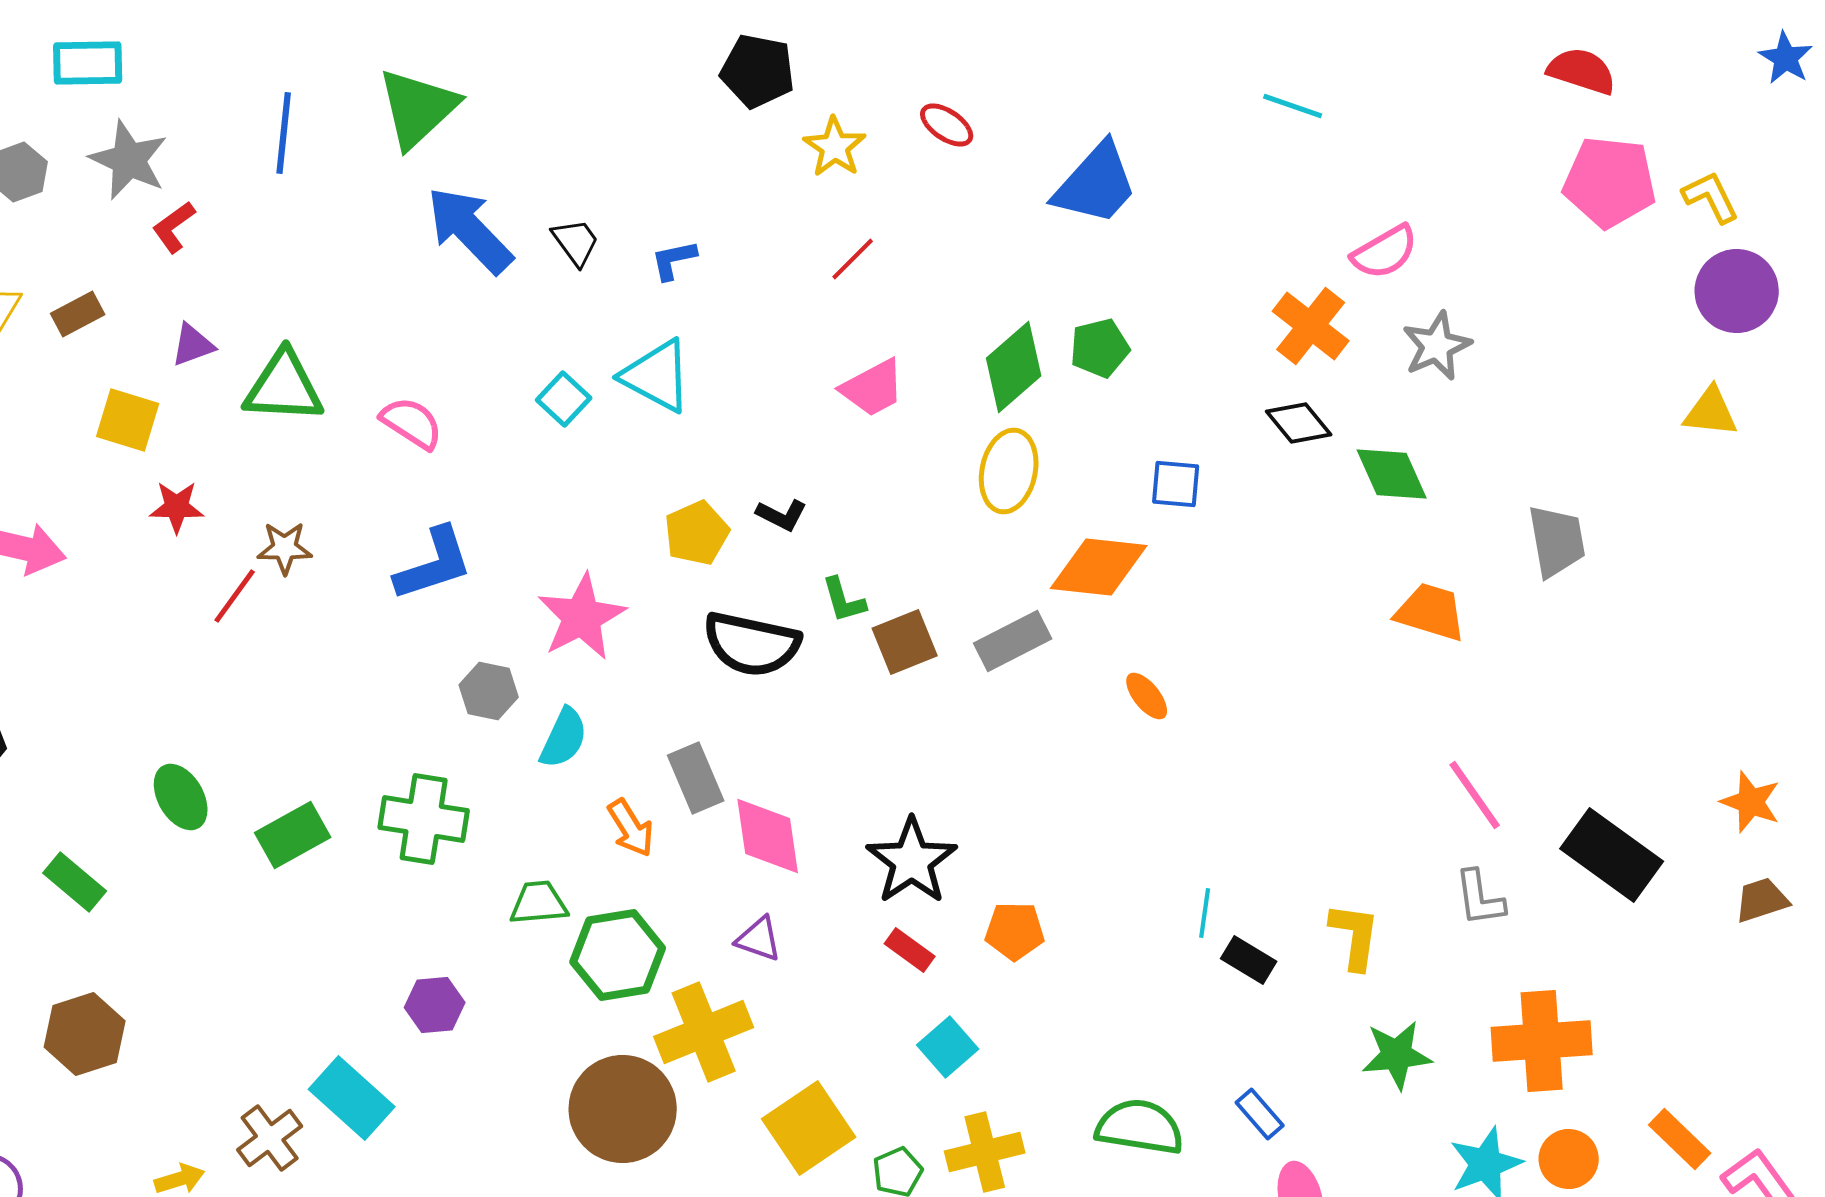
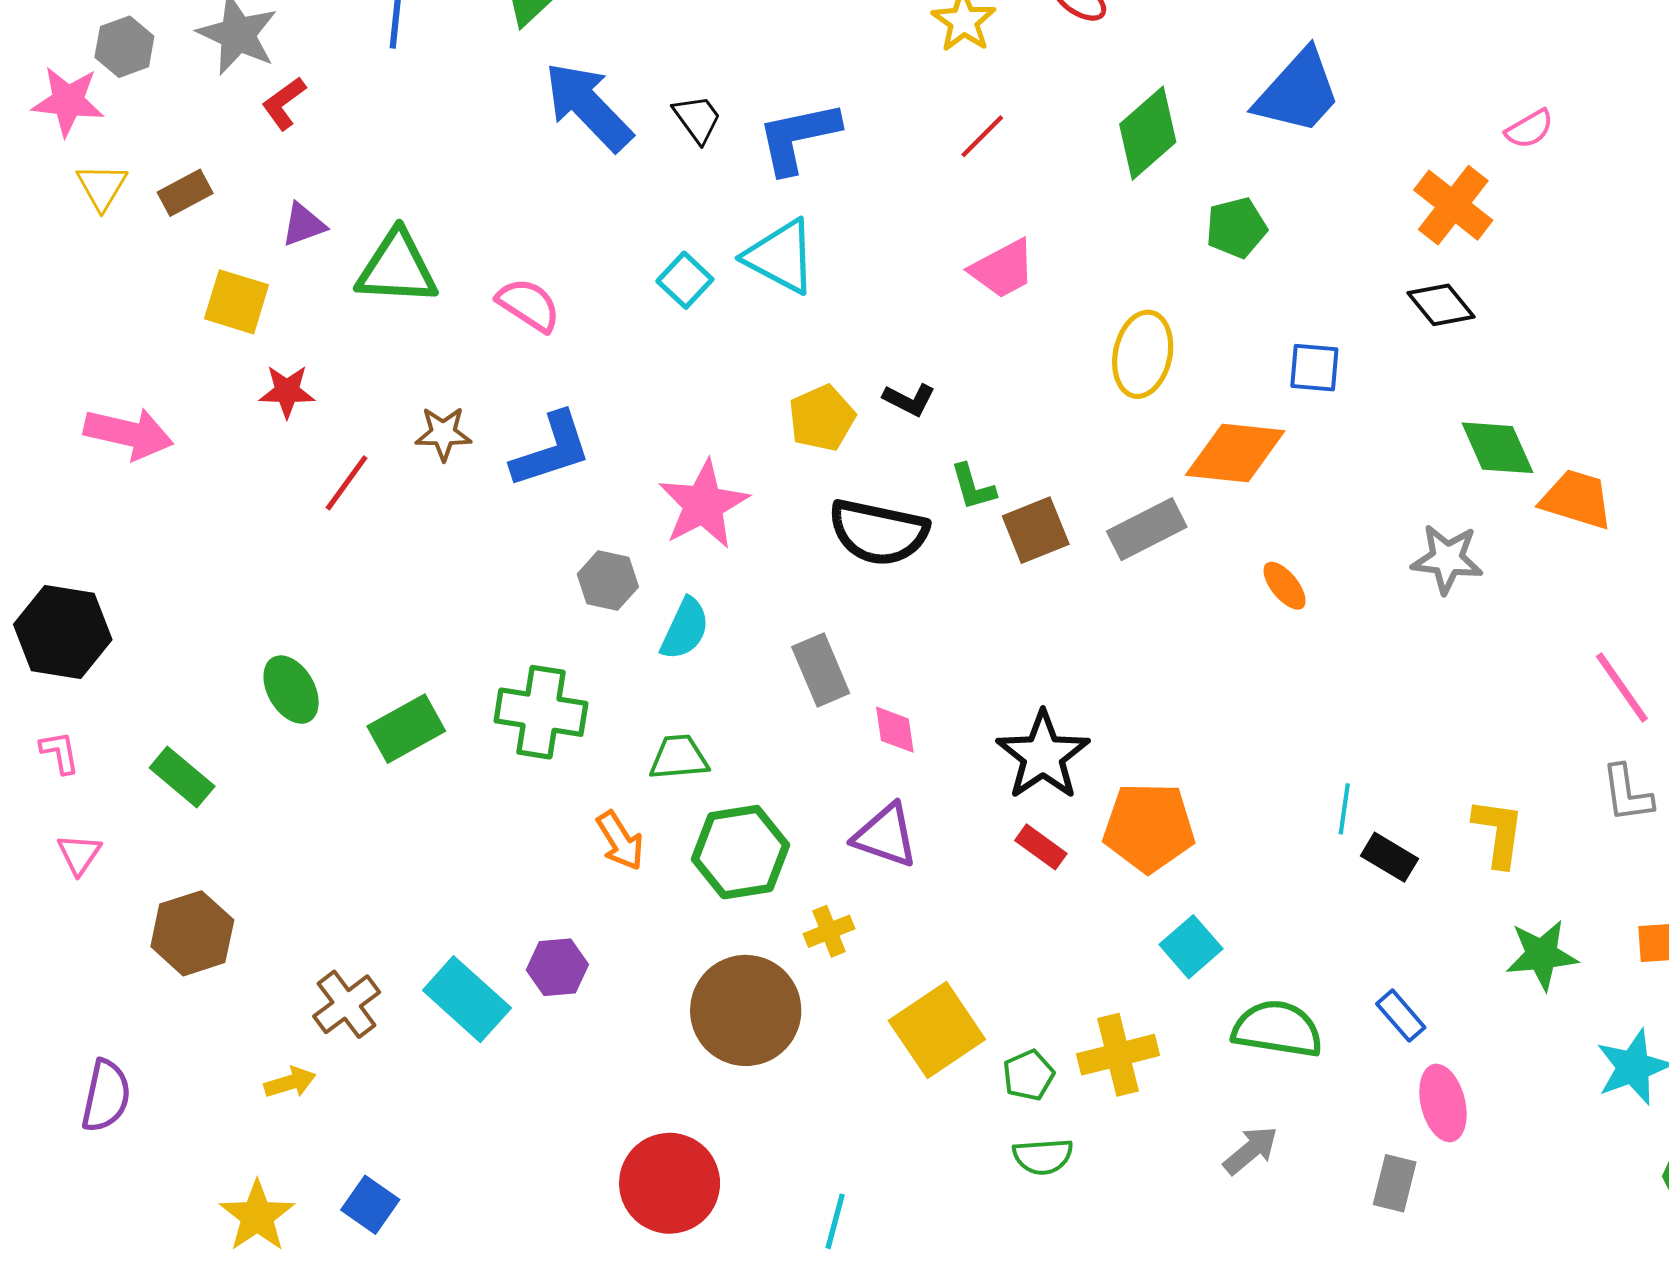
blue trapezoid: (1096, 184) -> (1298, 92), moved
pink semicircle: (1385, 252) -> (1529, 129), size x0.7
blue L-shape: (674, 260) -> (798, 137), size x1.8
gray star: (1437, 346) -> (1447, 559), moved, turned 30
green diamond: (1014, 367) -> (1148, 133), moved
green diamond: (1392, 474) -> (1497, 448), moved
brown star: (285, 548) -> (443, 433), moved
orange arrow: (631, 828) -> (620, 841), moved
pink diamond: (768, 836) -> (895, 730), size x0.6
green trapezoid: (539, 903) -> (679, 757), moved
orange pentagon: (1015, 931) -> (1149, 827), size x1.5
purple triangle: (759, 939) -> (886, 836), size x1.4
purple hexagon: (435, 1005) -> (557, 967), moved
yellow cross: (704, 1032) -> (829, 931), size x0.5
cyan square: (948, 1047) -> (1191, 947), moved
brown cross: (270, 1138) -> (347, 1004), moved

